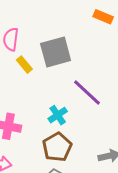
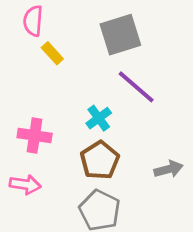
gray square: (56, 52) -> (120, 35), moved

